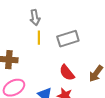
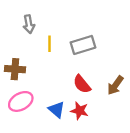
gray arrow: (35, 18) -> (29, 24), moved

